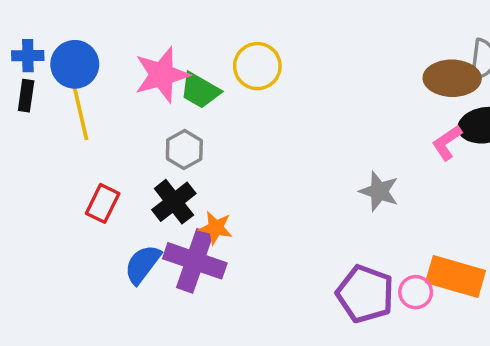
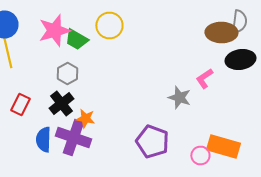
pink L-shape: (447, 143) -> (204, 78), moved
blue semicircle: (143, 264) -> (43, 140), turned -35
purple pentagon: (365, 294) -> (152, 142), moved

